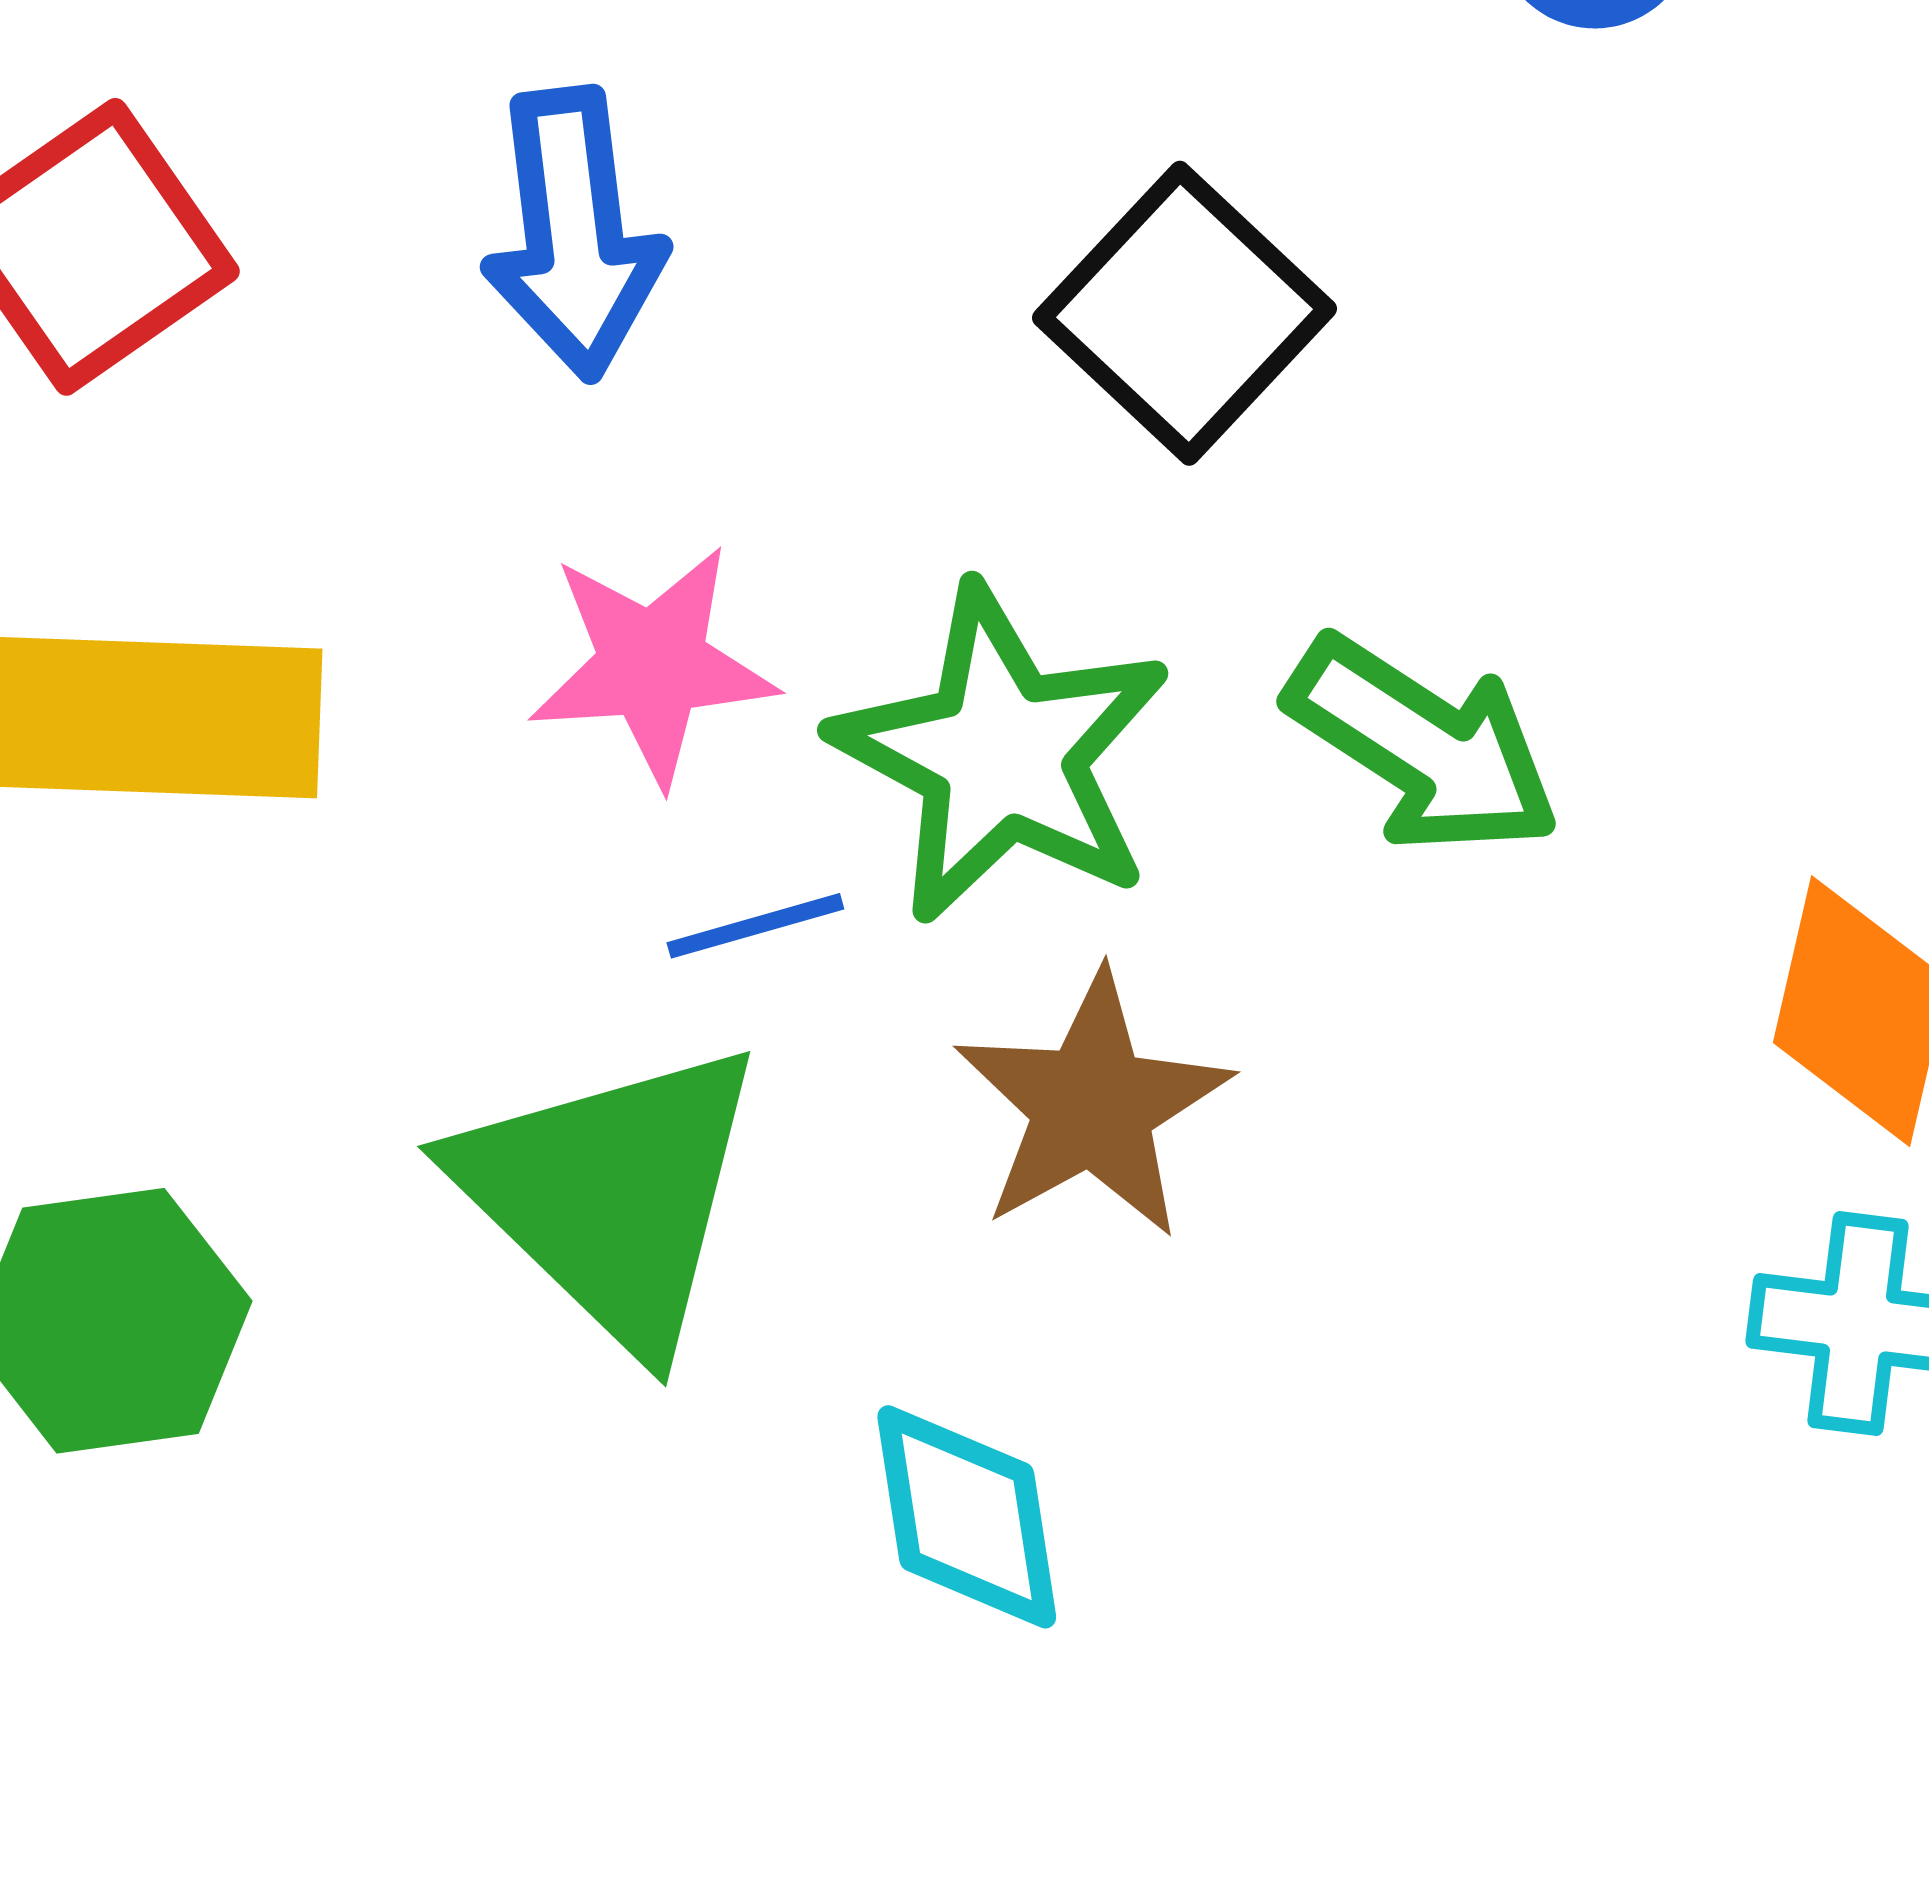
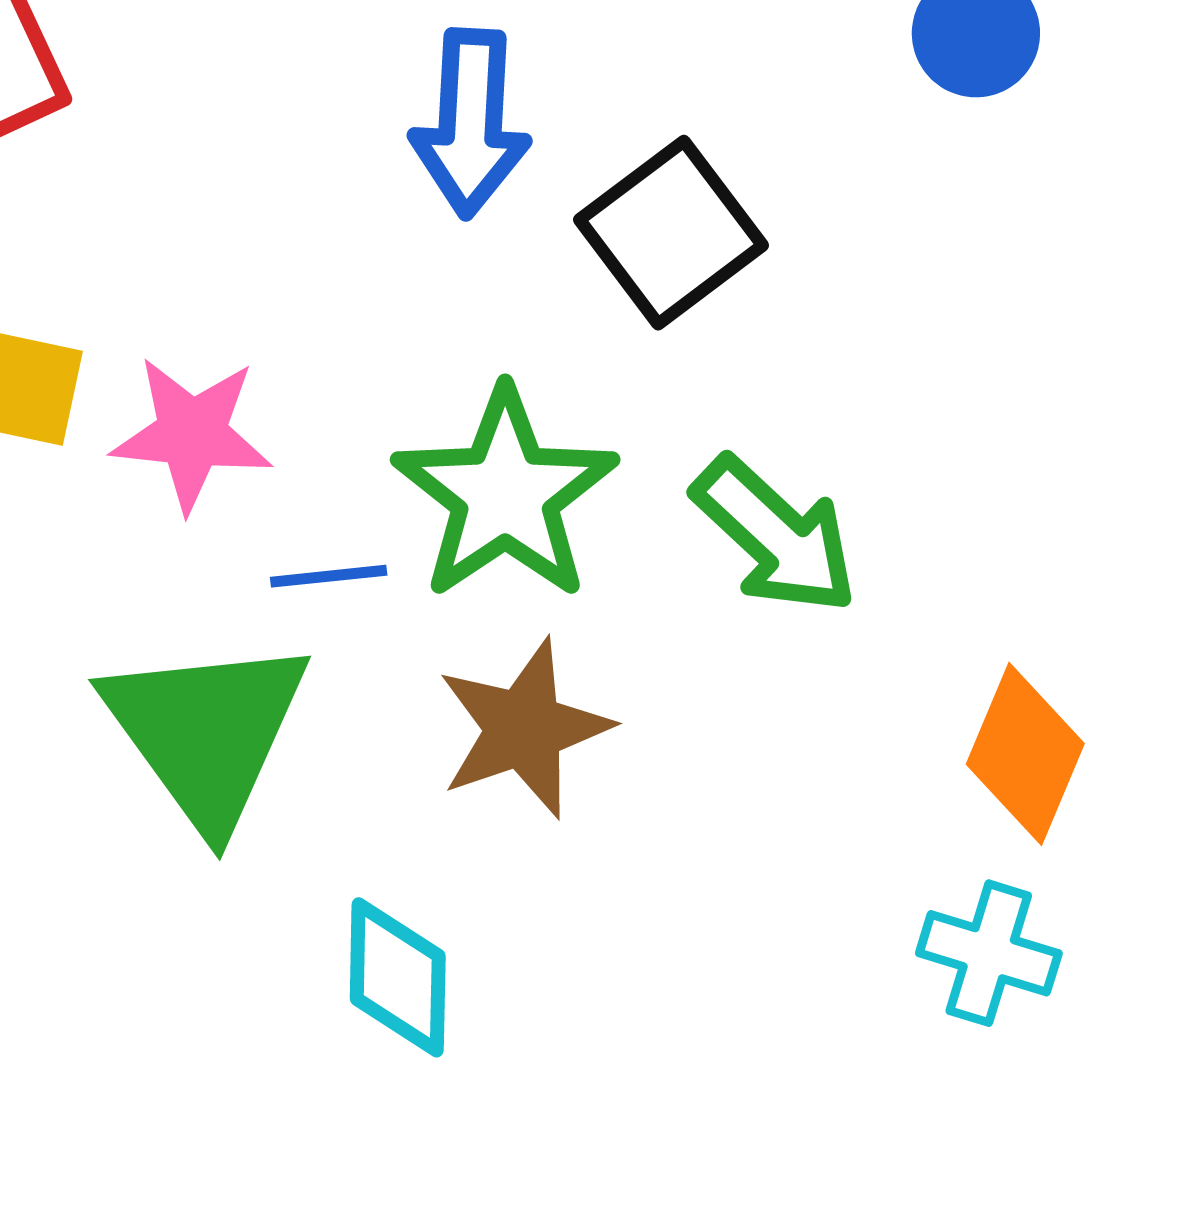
blue arrow: (574, 233) -> (471, 123), moved
pink star: (652, 665) -> (192, 434), moved

